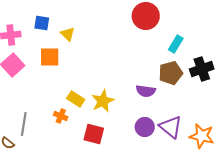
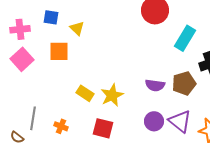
cyan rectangle: (176, 44) -> (185, 38), size x1.4
brown pentagon: (171, 73) -> (184, 83), moved
orange cross: (61, 116) -> (61, 126), moved

